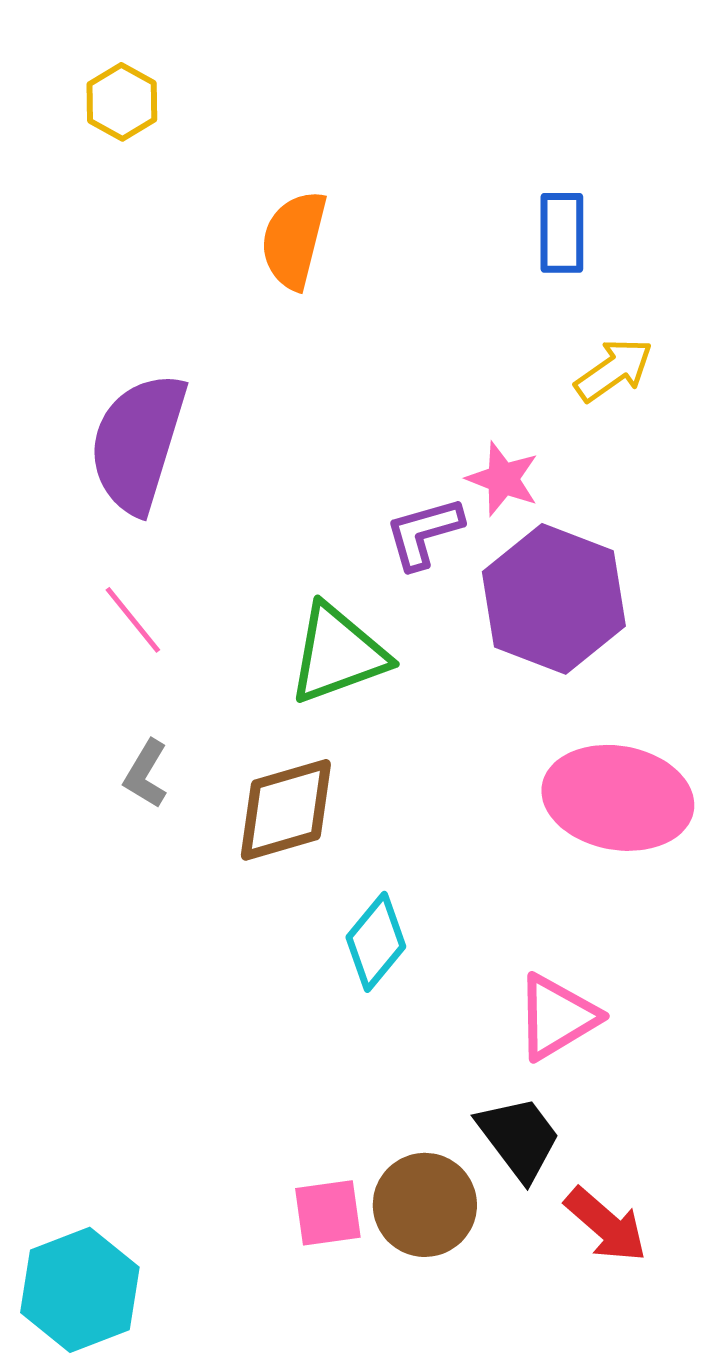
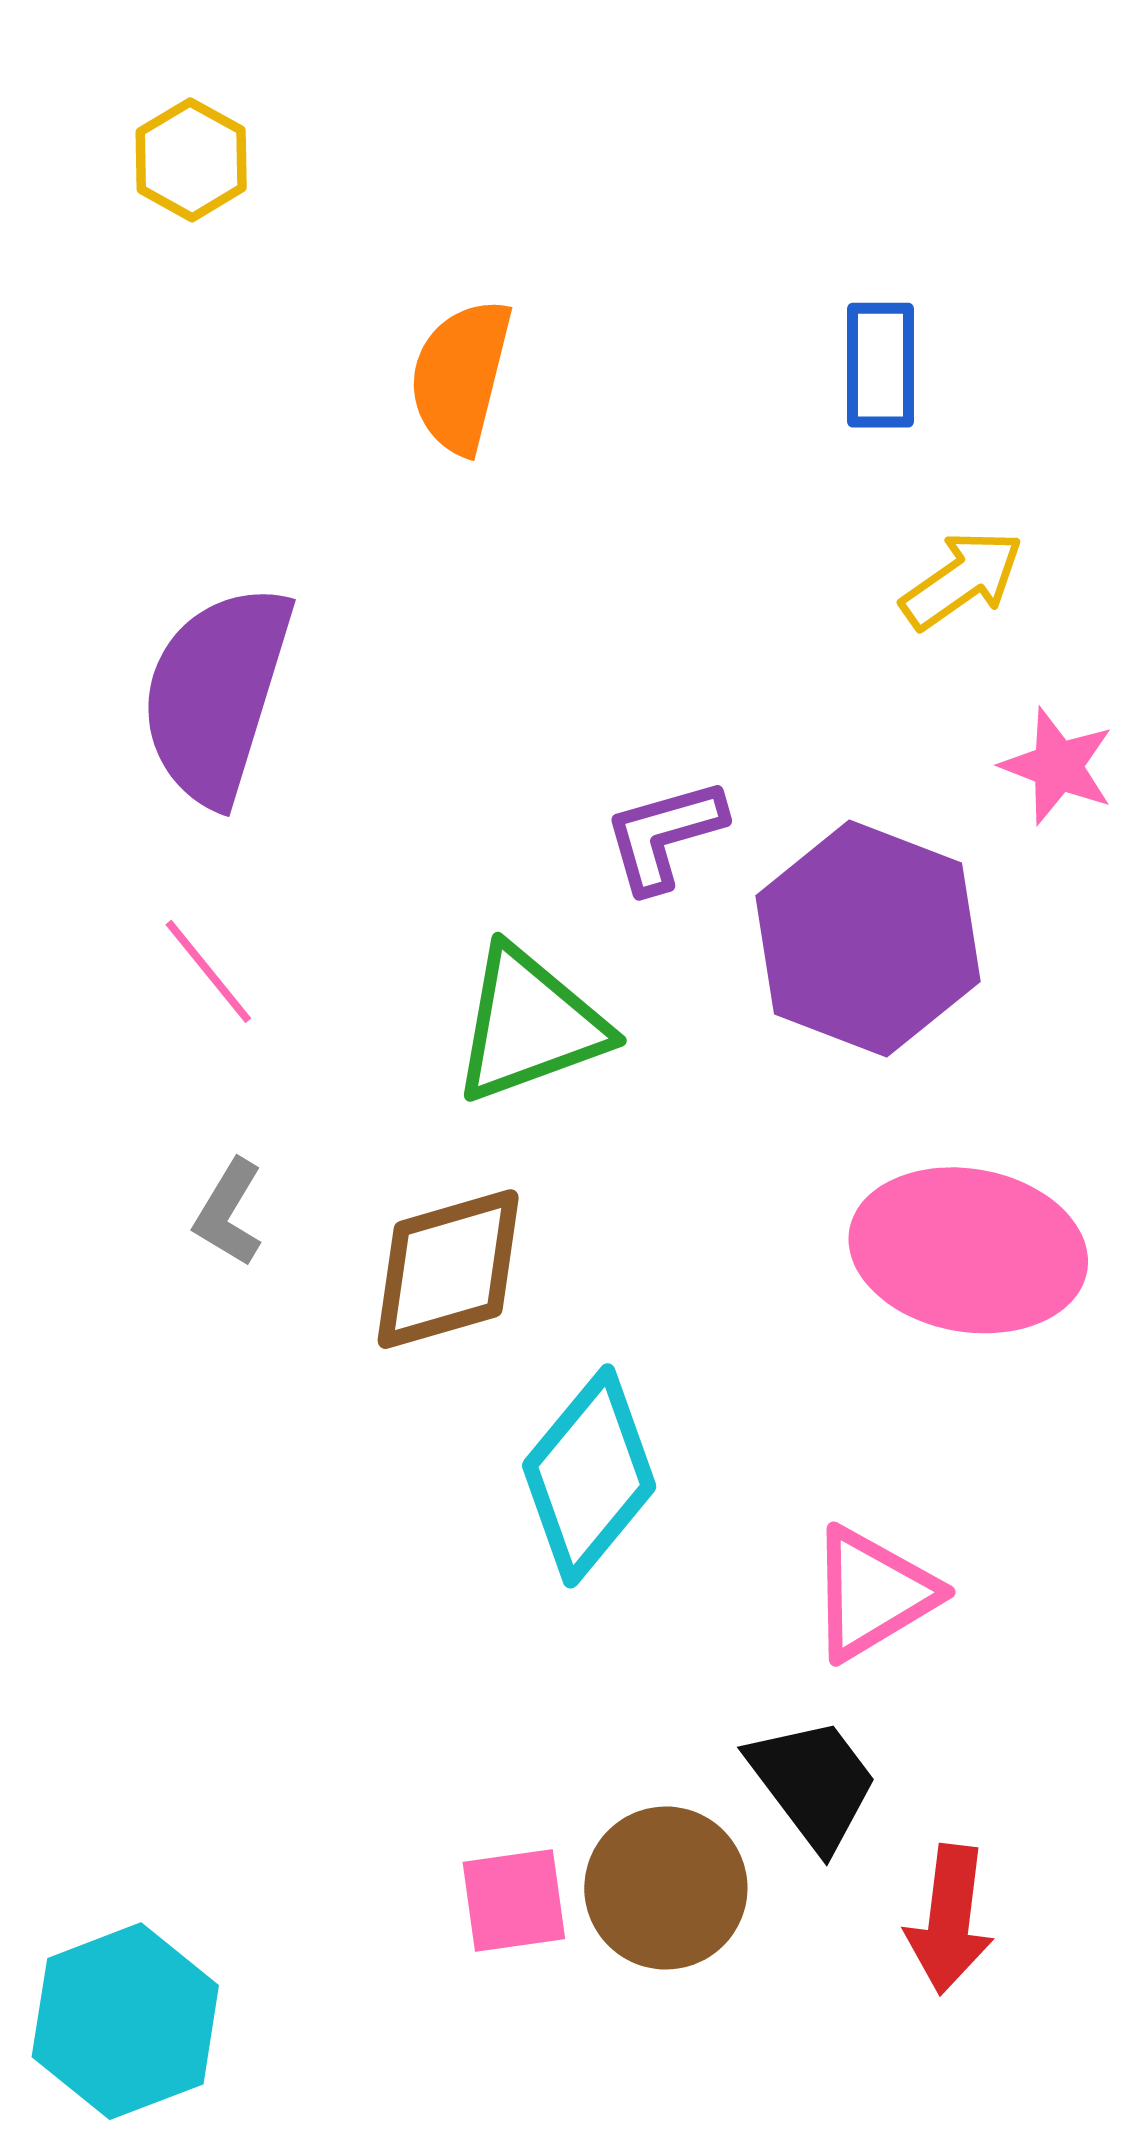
pink star: (503, 479) -> (1058, 766), moved
cyan diamond: (376, 942) -> (589, 1476), size x1.4
red arrow: (606, 1225) -> (949, 1919), turned 56

